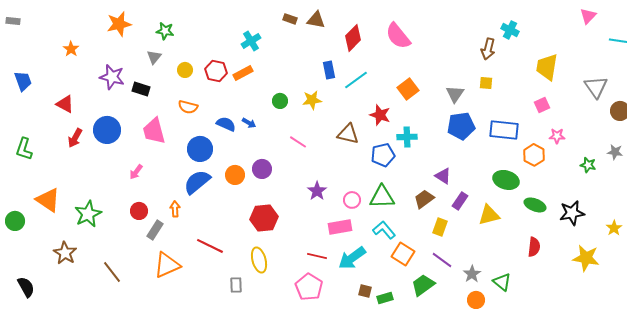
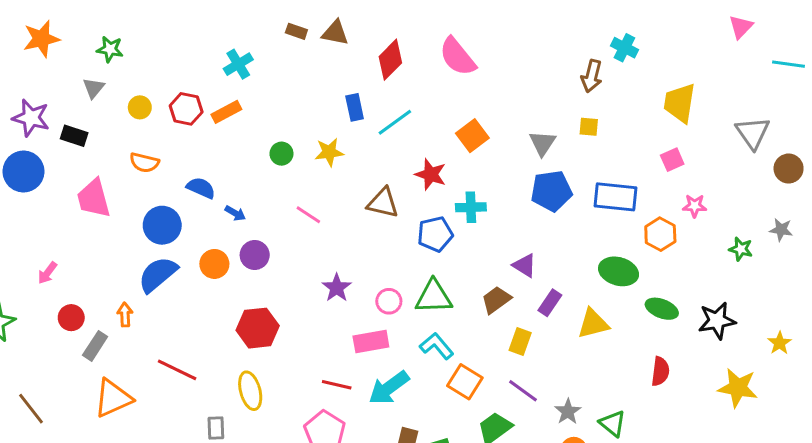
blue arrow: (249, 123) -> (235, 213), moved
blue circle: (107, 130) -> (23, 171), moved
pink arrow: (136, 172) -> (47, 273), moved

